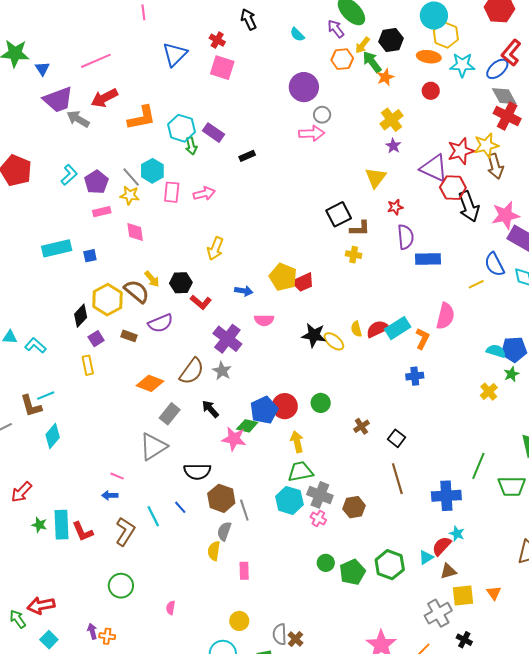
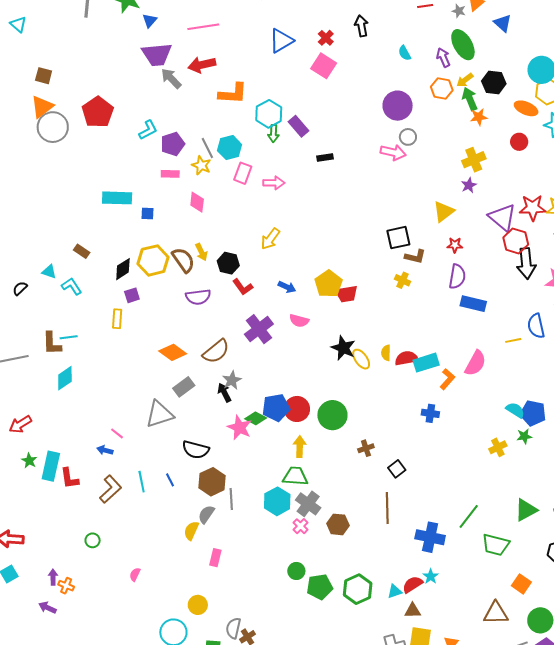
brown rectangle: (129, 336) -> (82, 251), moved
gray star: (222, 371) -> (232, 380), moved
green circle: (321, 403) -> (332, 415), size x1.5
green circle: (121, 586) -> (93, 540), size x0.6

